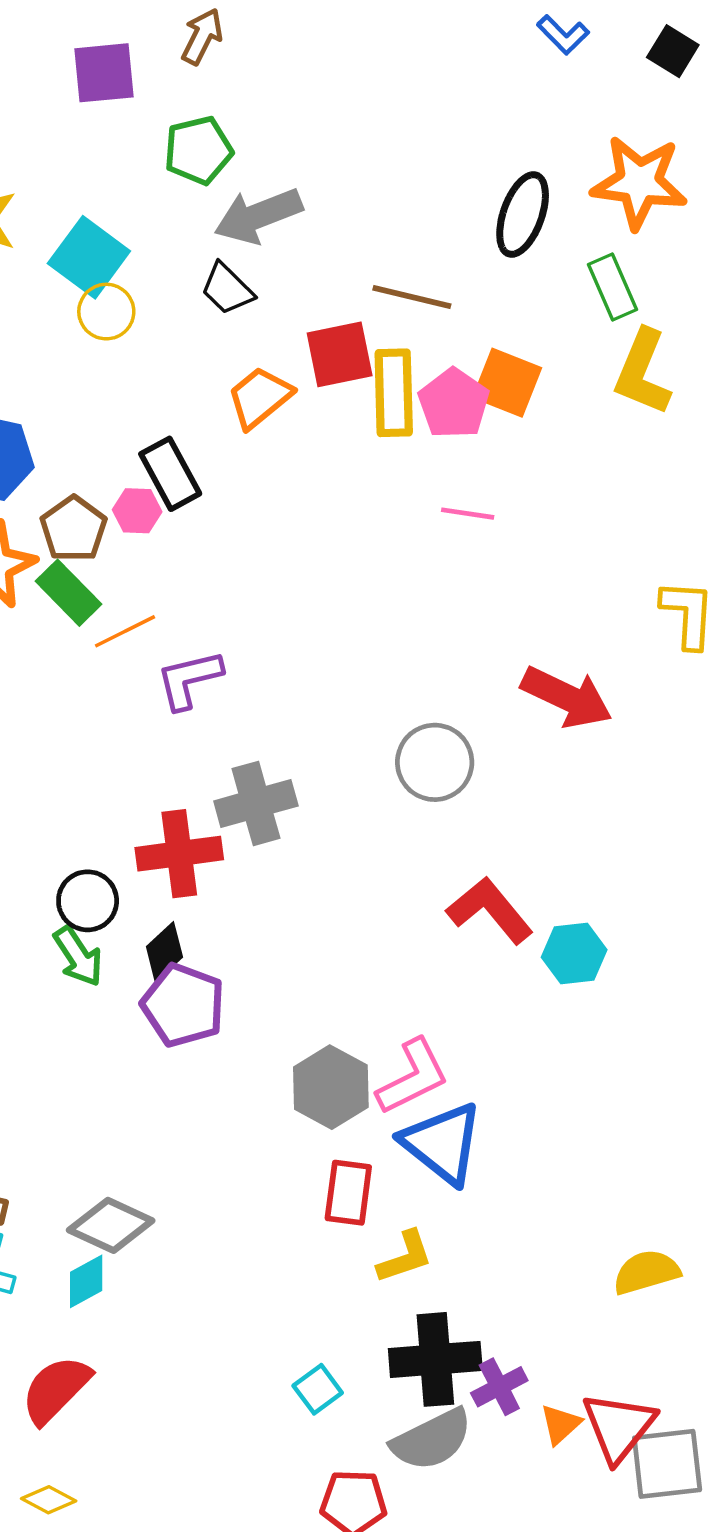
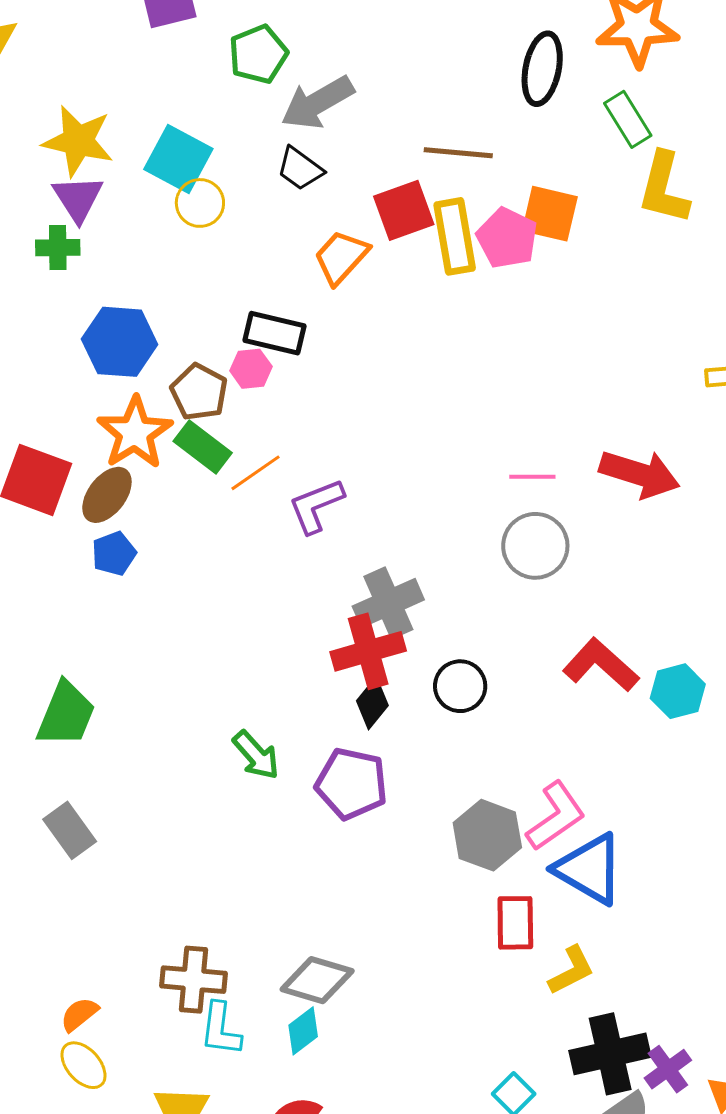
black rectangle: (170, 474) -> (274, 333), turned -40
pink line: (468, 514) -> (532, 477), moved
red cross: (179, 854) -> (368, 651), moved
black circle: (88, 901) -> (460, 686), moved
black diamond: (164, 952) -> (372, 703), moved

